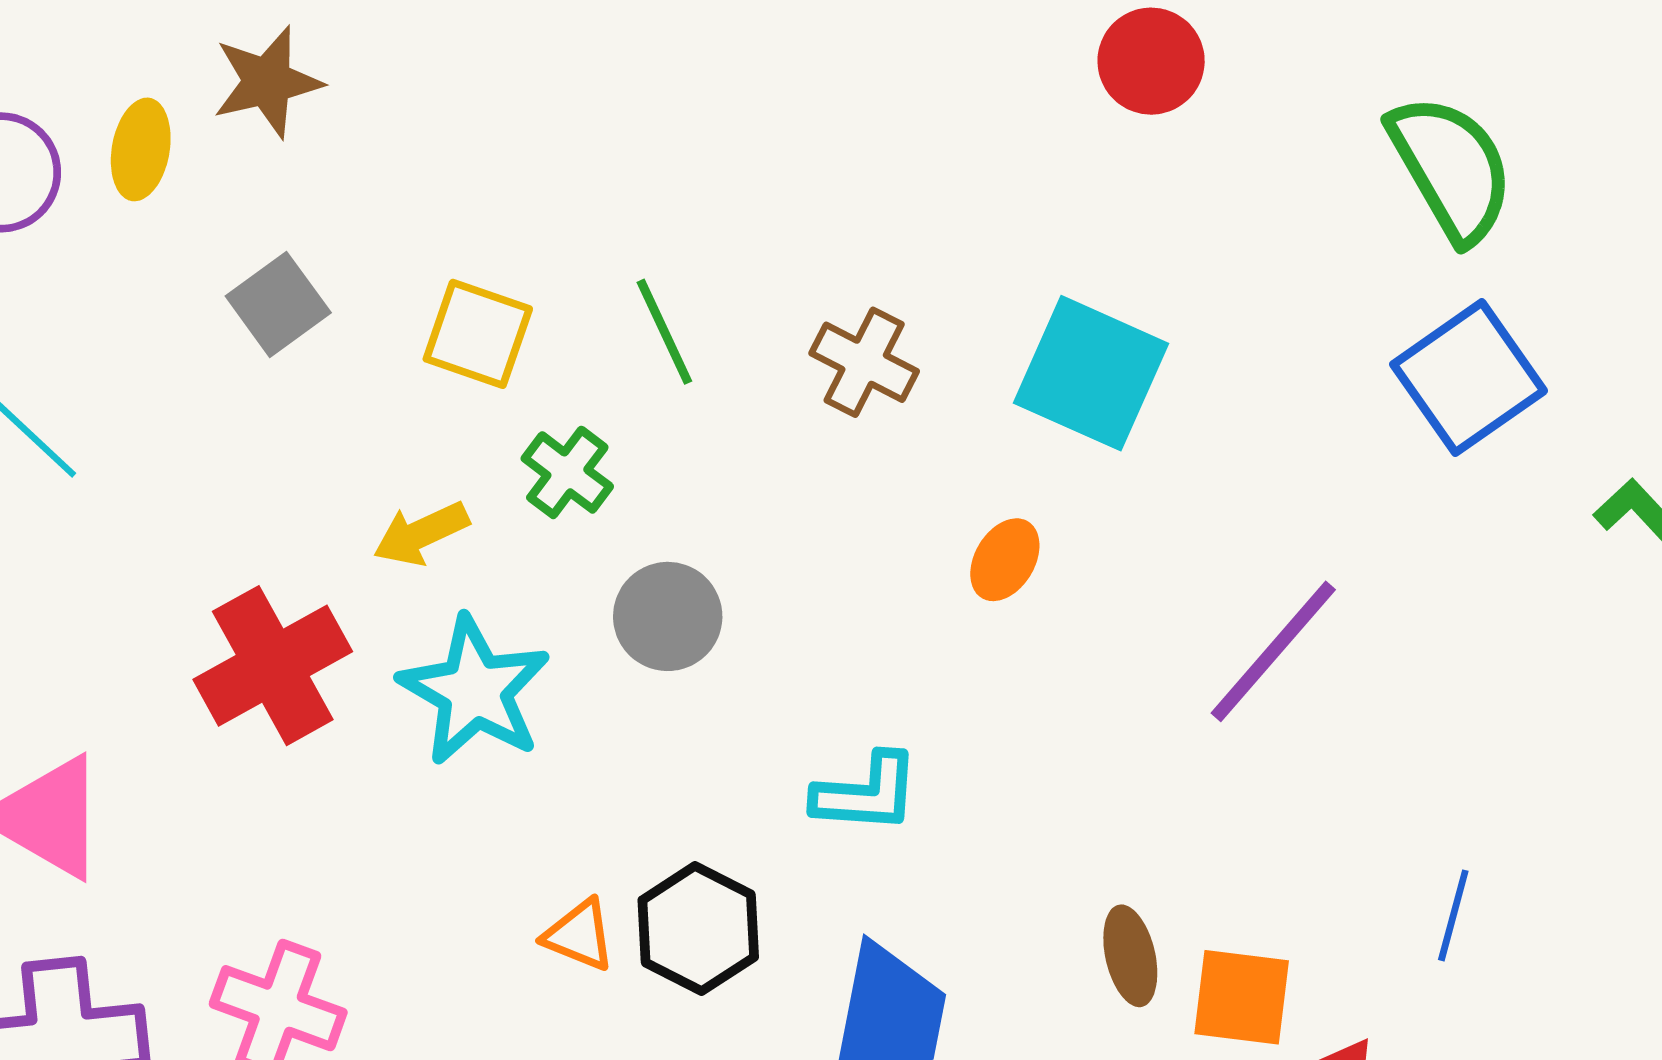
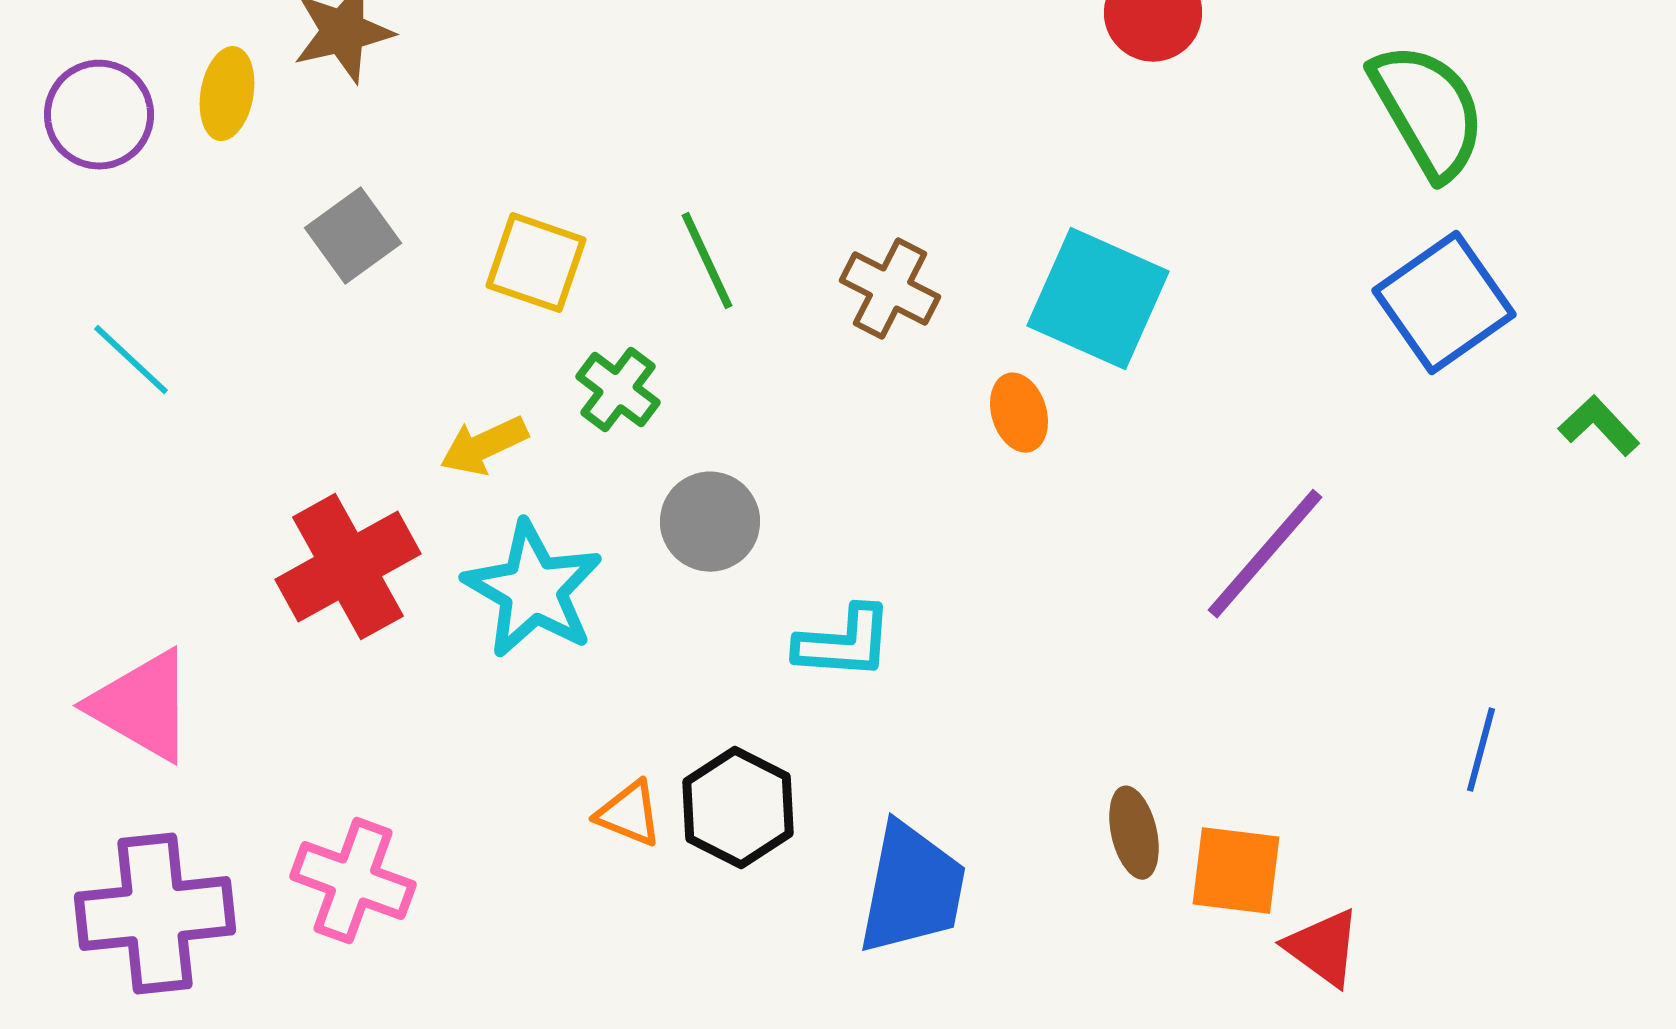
orange ellipse: (1005, 560) -> (1019, 413), moved, turned -48
cyan L-shape: (866, 793) -> (844, 643), moved
blue line: (1453, 915) -> (1481, 750), moved

